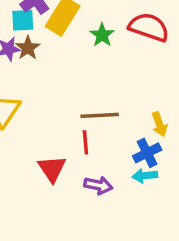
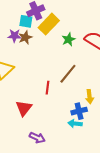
brown line: (100, 115) -> (68, 74), moved, turned -60
red line: (85, 142) -> (47, 88), moved
purple arrow: (98, 185) -> (37, 138), moved

